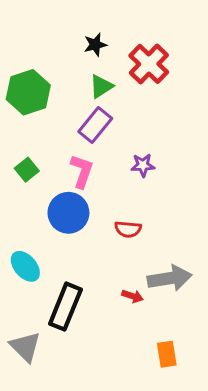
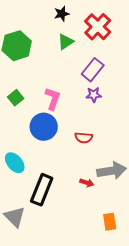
purple rectangle: (95, 125) -> (93, 70), moved

